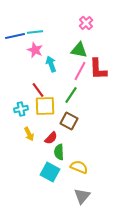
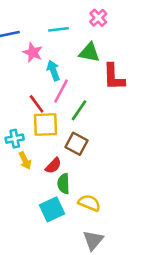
cyan line: (35, 32) -> (58, 29), moved
pink line: (80, 71) -> (61, 91), moved
cyan cross: (21, 109) -> (15, 139), moved
cyan square: (50, 172) -> (52, 209), turned 36

